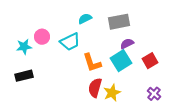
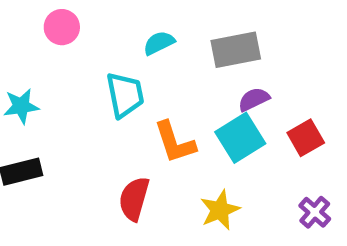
pink circle: (42, 37) -> (62, 27), moved
cyan trapezoid: (70, 42) -> (125, 95), turned -75
red semicircle: (95, 88) -> (134, 199), moved

